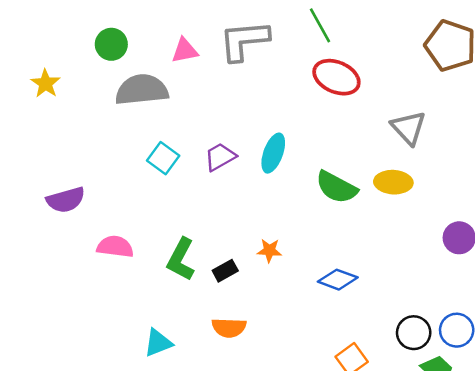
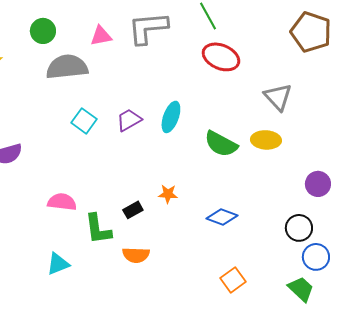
pink semicircle: (115, 247) -> (62, 202), moved
green L-shape: (181, 259) -> (98, 229), moved, turned -36
black circle: (414, 333) -> (299, 228), moved
cyan triangle: (158, 343) -> (58, 264), moved

